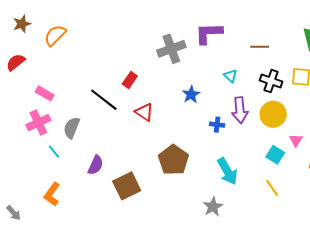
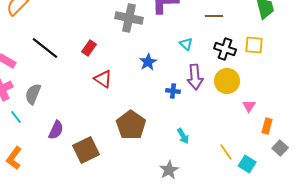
gray cross: (171, 49) -> (129, 18), turned 32
black line: (104, 100) -> (45, 48), moved
cyan square: (275, 155) -> (247, 164), moved
cyan arrow: (227, 171) -> (183, 136), size x0.6

